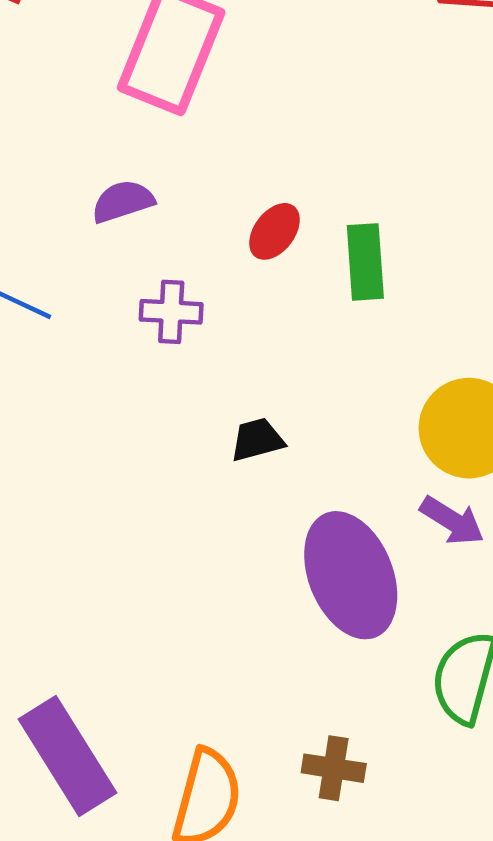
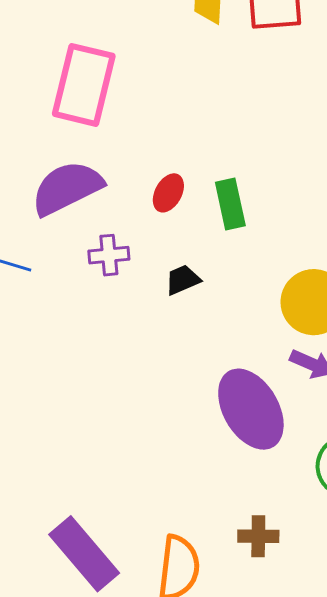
purple semicircle: (123, 201) -> (67, 188), size x1.8
black trapezoid: (257, 440) -> (183, 280), moved

